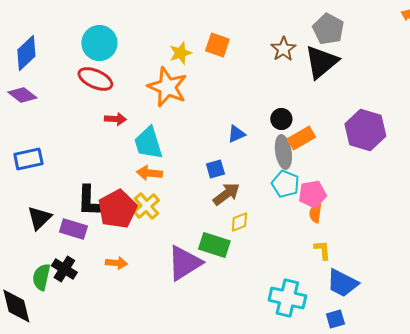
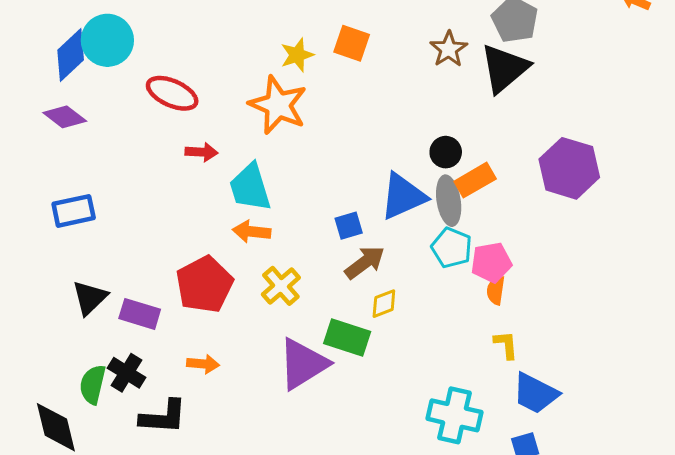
cyan circle: (99, 43) -> (107, 40), moved
blue triangle: (236, 134) -> (403, 196), moved, size x1.8
black L-shape: (89, 201) -> (163, 417), moved, turned -88
yellow cross: (146, 206) -> (281, 286), moved

